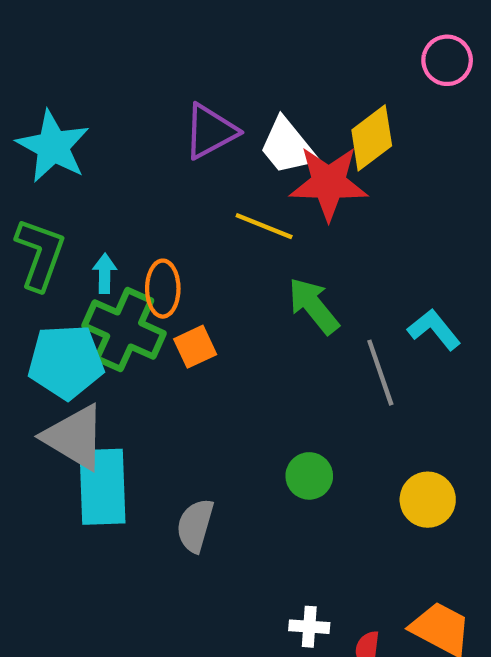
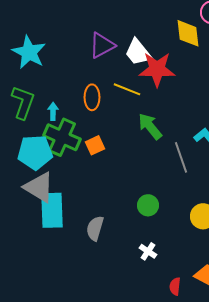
yellow diamond: (372, 138) -> (188, 33), moved, turned -60
orange ellipse: (163, 289) -> (92, 97), moved
white cross: (309, 627) -> (148, 251), moved, turned 30

